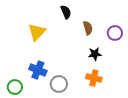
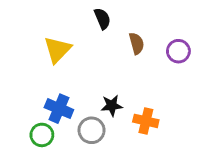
black star: (95, 54) -> (112, 105), moved
green circle: (15, 87) -> (42, 135), moved

